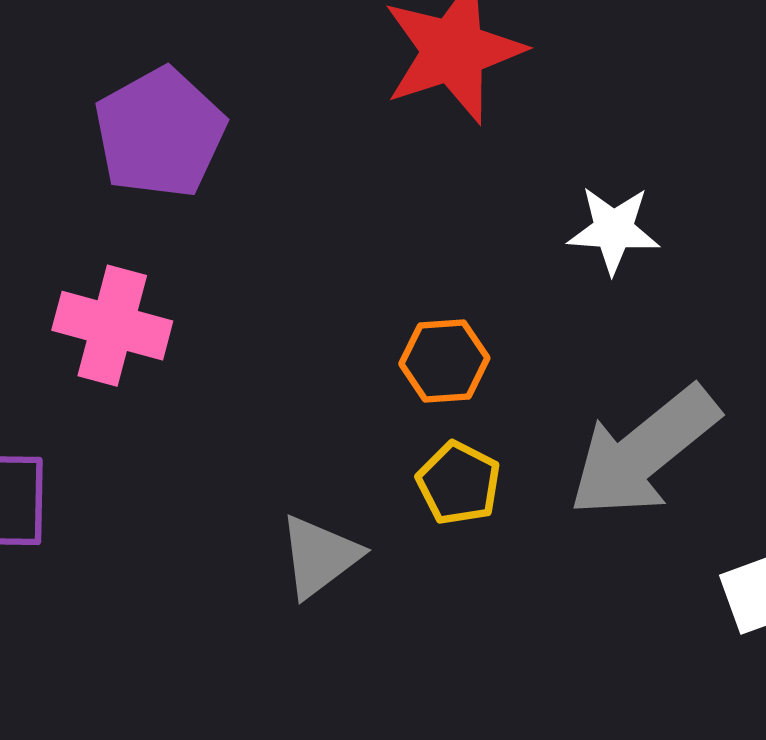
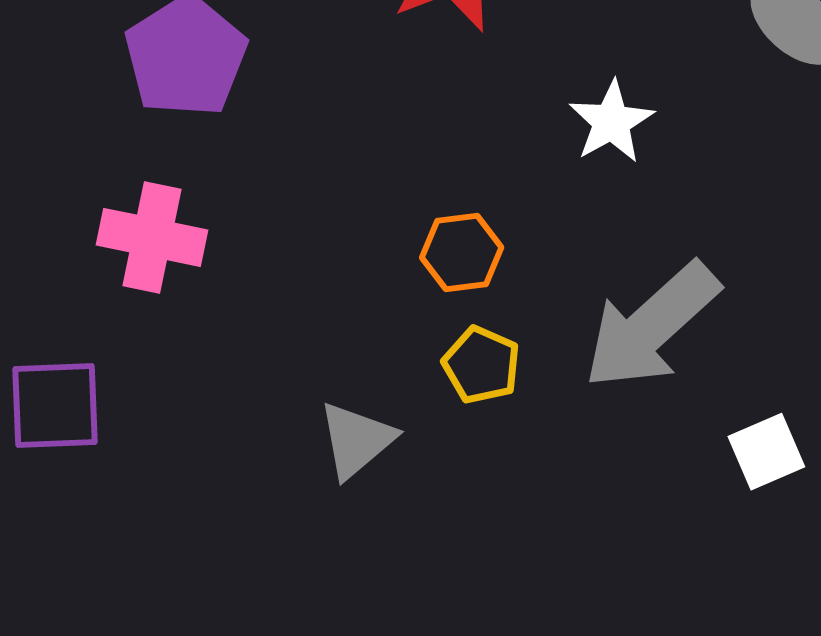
white star: (614, 230) -> (611, 122), turned -30

